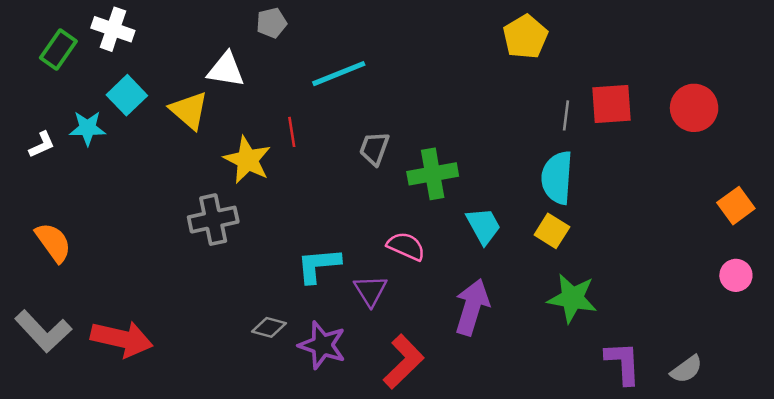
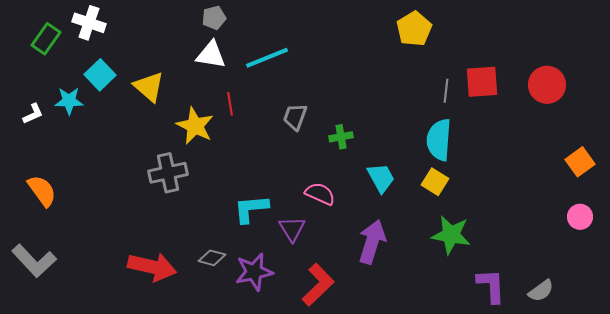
white triangle: (226, 70) -> (211, 55), moved
green cross: (433, 174) -> (341, 137), size x0.6
red arrow: (122, 339) -> (152, 267), moved
purple star: (322, 345) -> (254, 272), turned -30

